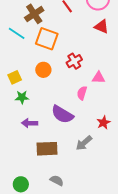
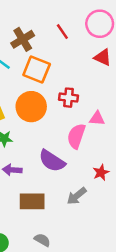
red cross: (74, 61) -> (69, 98), turned 35
orange circle: (43, 70) -> (31, 107), size x1.6
pink semicircle: (82, 93) -> (76, 136), size x1.5

